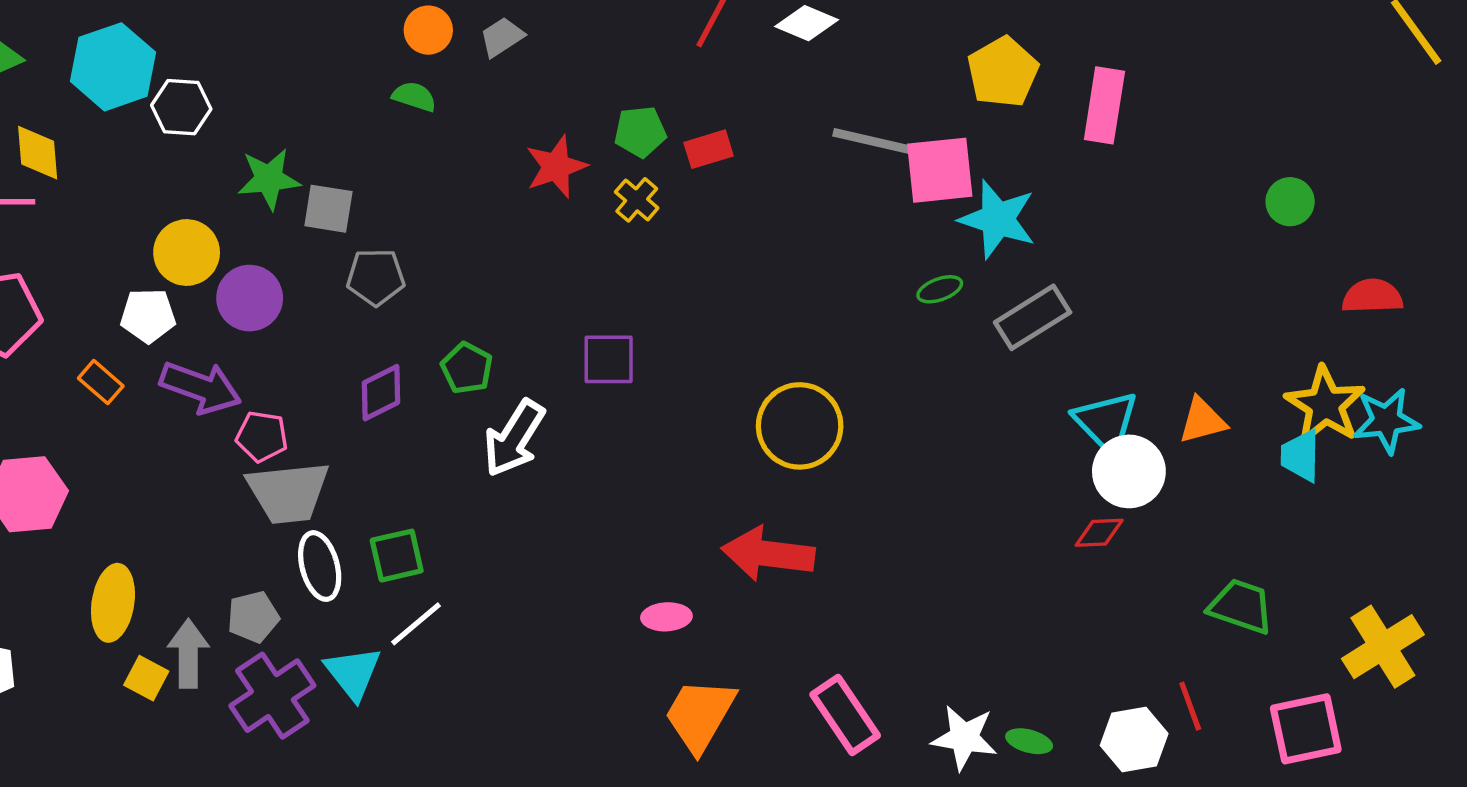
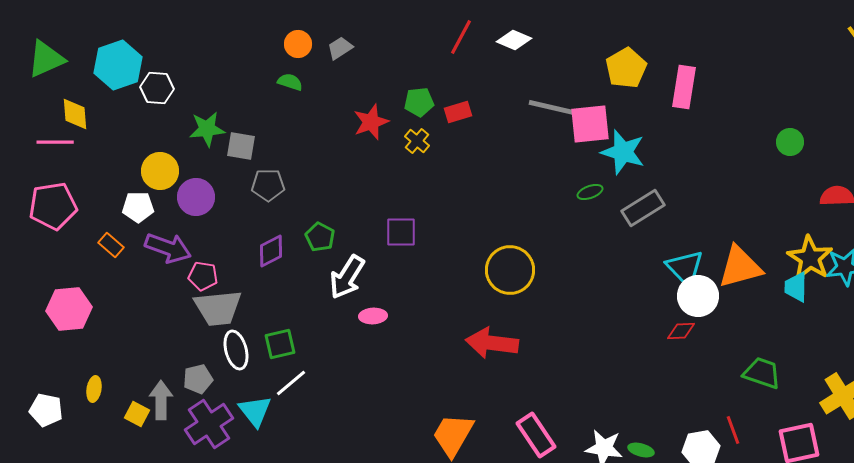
orange triangle: (1202, 421) -> (740, 267), size x1.6
yellow ellipse: (113, 603) -> (94, 389), moved, size x0.6
pink ellipse: (666, 617) -> (373, 316), moved

